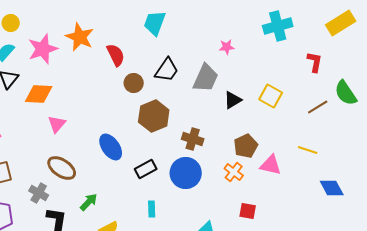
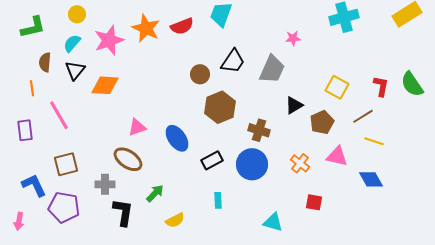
red semicircle: (116, 55) -> (182, 26), moved, turned 95
red L-shape: (315, 62) -> (381, 86), moved
black triangle: (233, 100) -> (294, 105), moved
brown line: (318, 107) -> (363, 116), moved
pink triangle: (57, 124) -> (137, 127), moved, turned 30
brown pentagon: (246, 146) -> (322, 122), moved
blue diamond: (332, 188) -> (371, 179), moved
gray cross: (39, 193) -> (105, 184), turned -30

